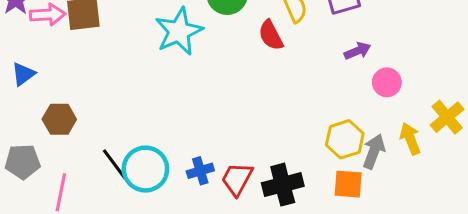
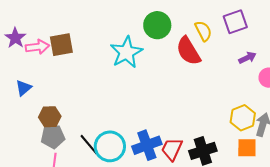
red semicircle: (271, 35) -> (188, 51), size x1.4
gray pentagon: (23, 162) -> (53, 137), moved
blue cross: (200, 171) -> (147, 145), size x1.6

